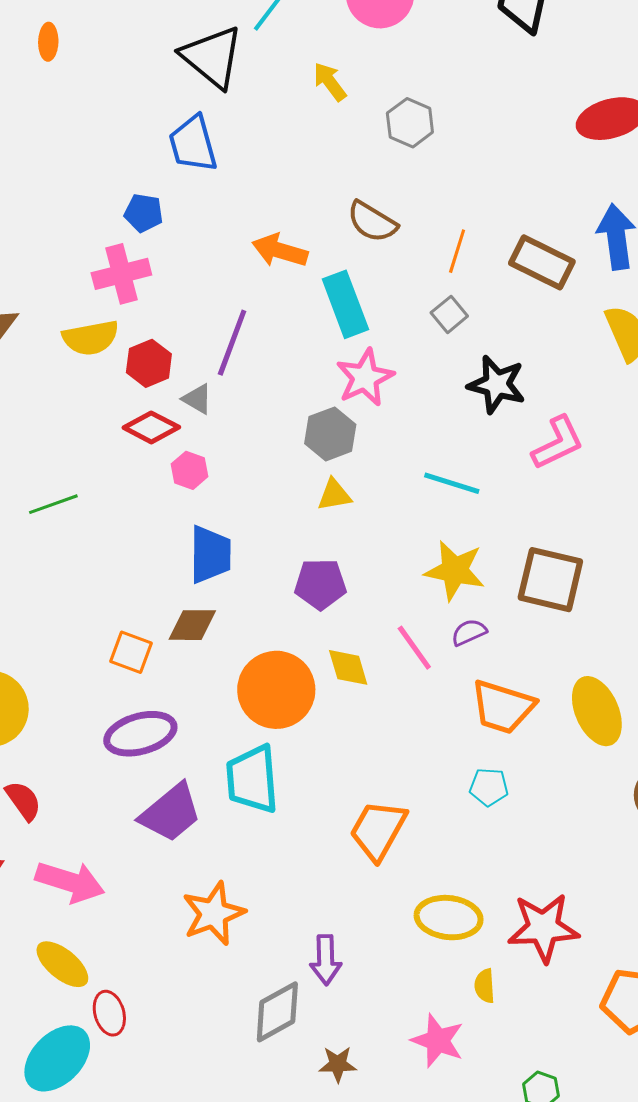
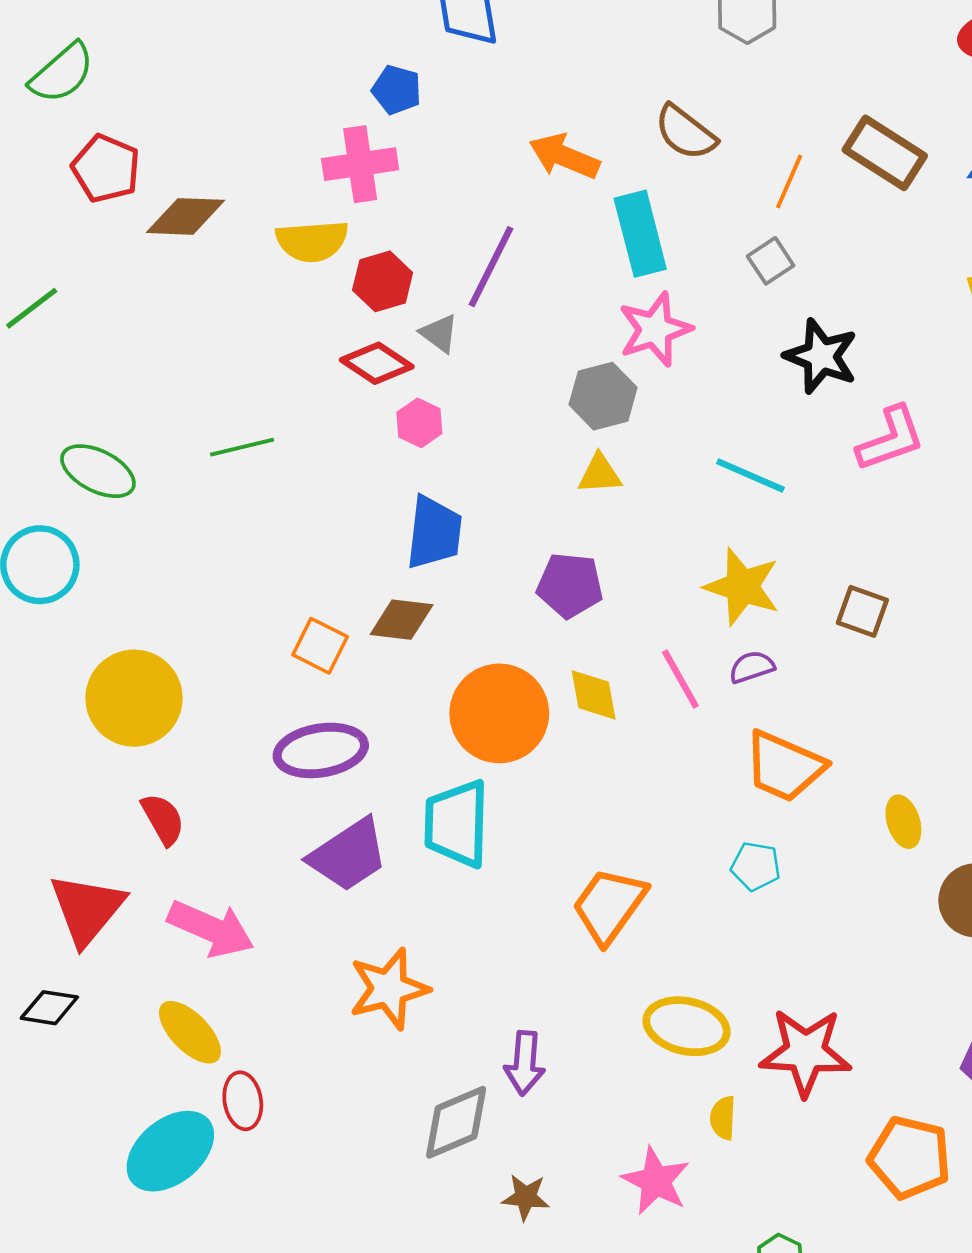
brown rectangle: (542, 262) -> (885, 153), moved
brown square: (550, 580) -> (862, 611), size x0.6
yellow ellipse: (597, 711) -> (903, 822), moved, size x0.6

